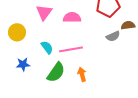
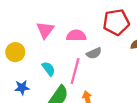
gray semicircle: (113, 36) -> (94, 53), moved
pink line: (71, 49) -> (75, 71), turned -65

